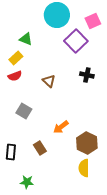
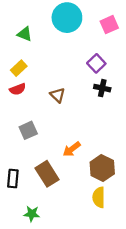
green triangle: (26, 39) -> (25, 34), moved
purple square: (76, 41) -> (96, 63), moved, size x0.7
gray square: (24, 111) -> (28, 130), turned 35
brown rectangle: (40, 148) -> (47, 174), size x1.5

